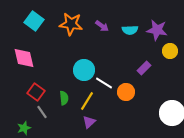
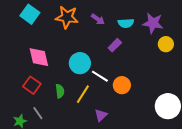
pink diamond: (24, 58) -> (39, 57), moved
purple rectangle: (144, 68) -> (115, 45), moved
gray line: (42, 112) -> (38, 113), moved
purple triangle: (89, 122) -> (101, 115), moved

